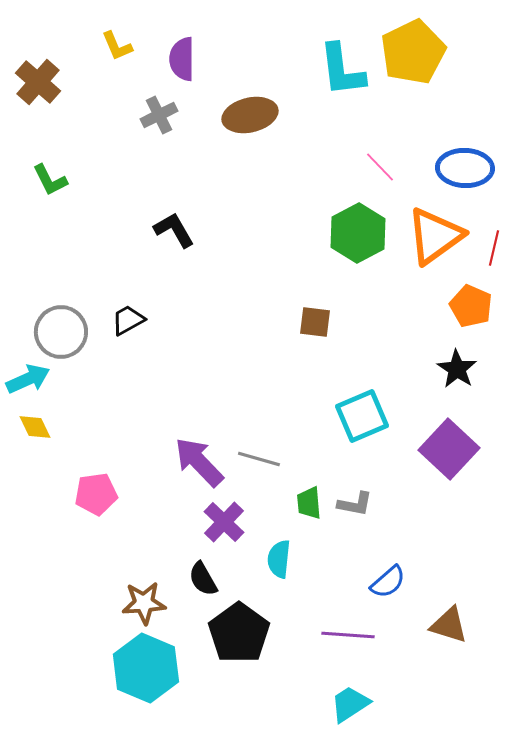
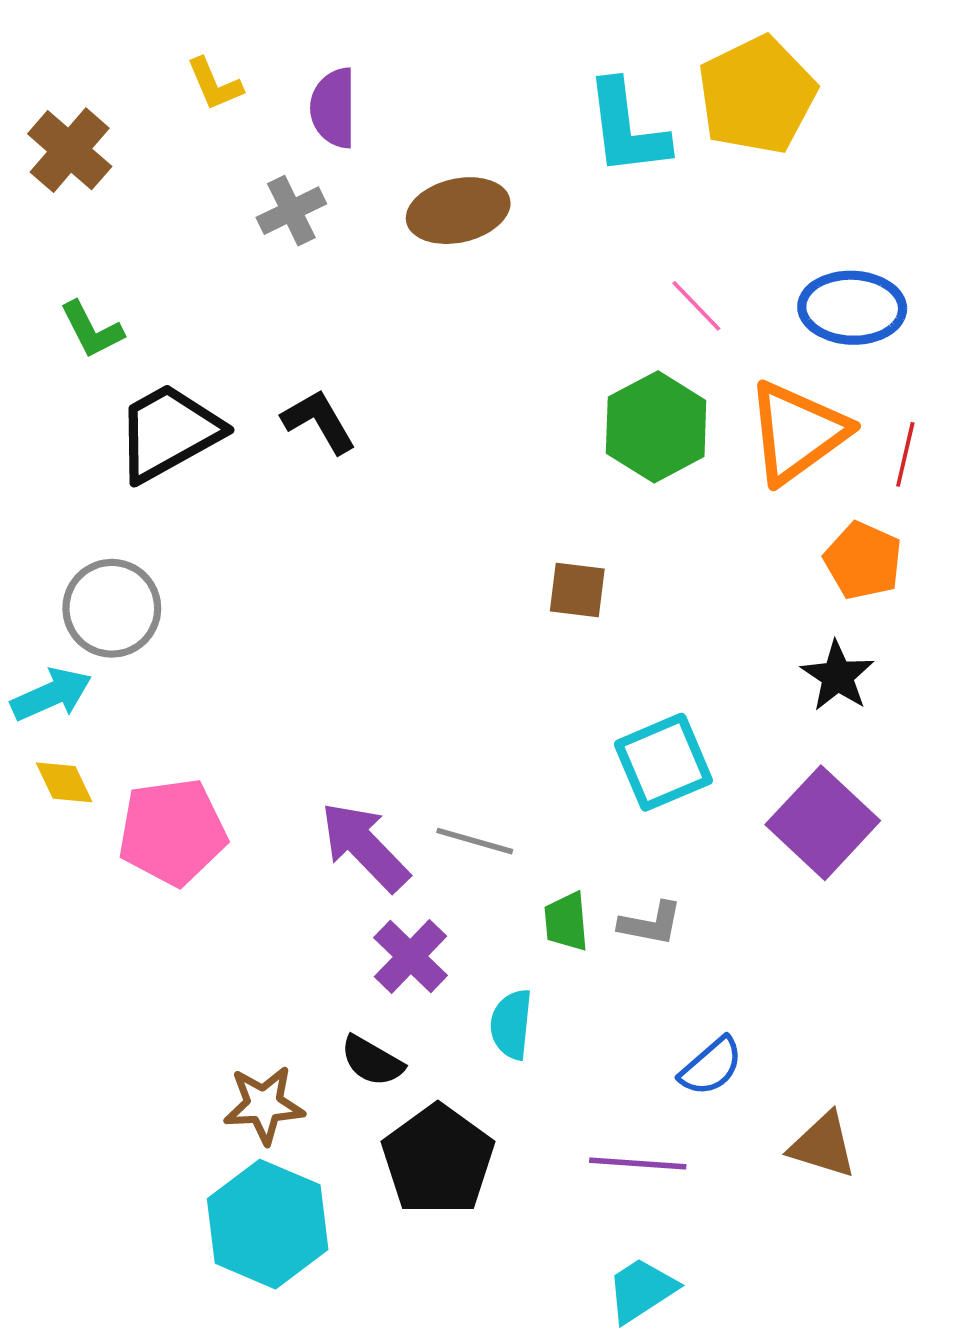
black trapezoid: (128, 320) -> (169, 432), moved, size x1.8
pink pentagon: (96, 494) -> (172, 832), moved, size x1.4
black semicircle: (203, 579) -> (372, 1061), turned -30

